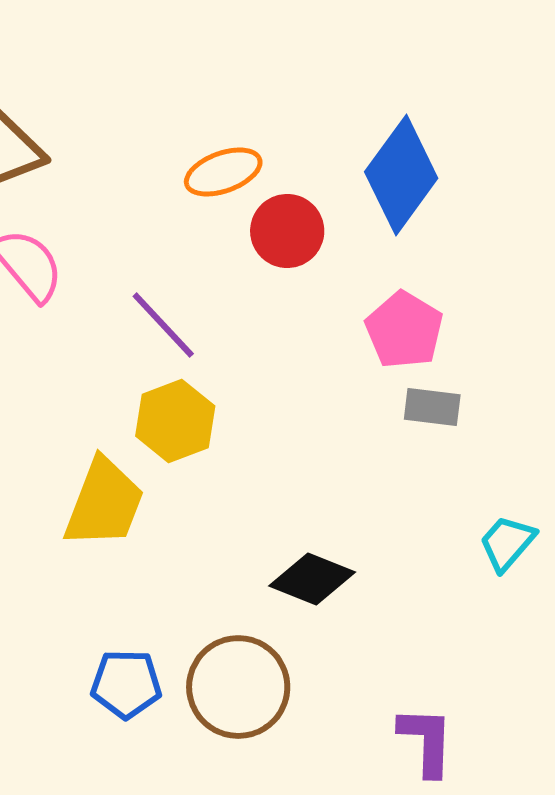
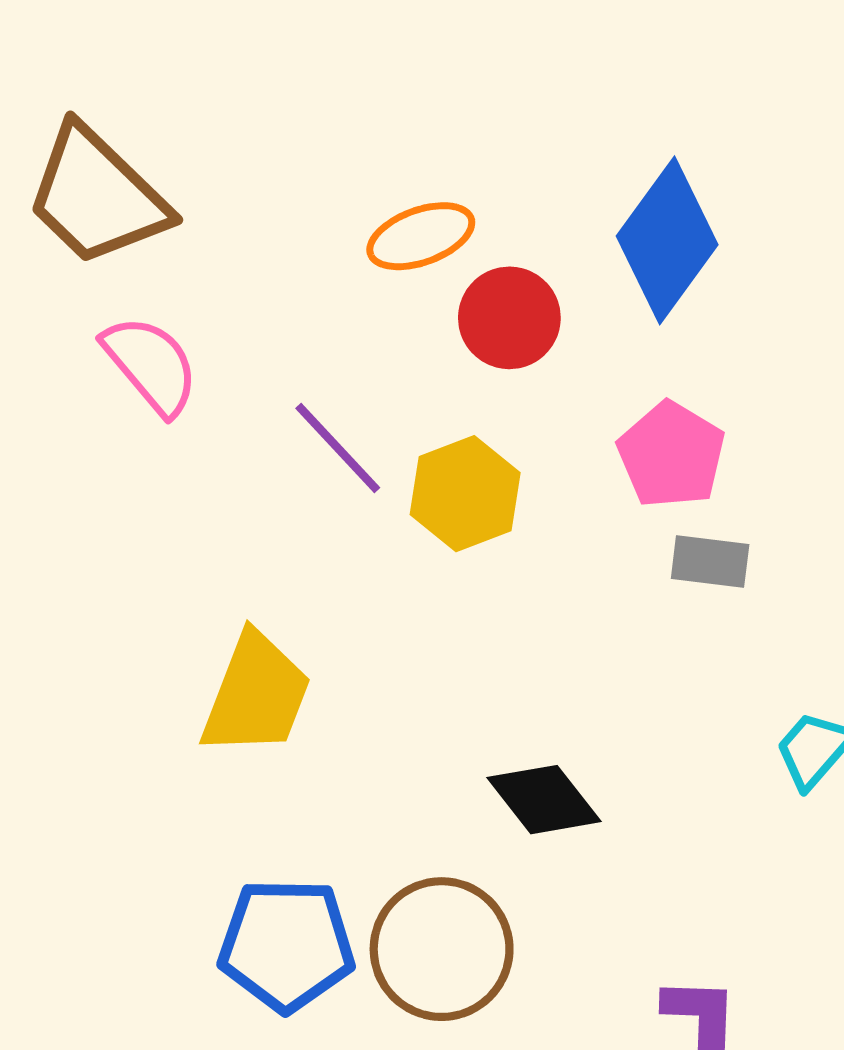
yellow hexagon: (175, 421) -> (465, 494), moved
black diamond: (312, 579) -> (544, 800), turned 30
blue pentagon: (126, 684) -> (287, 945), size x1.4

